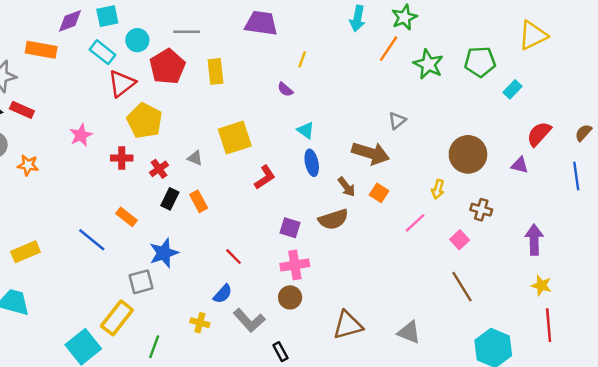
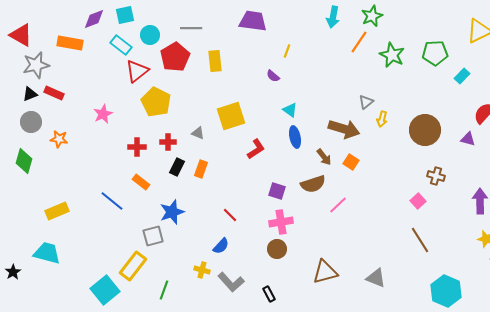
red cross: (122, 158) -> (137, 147), moved
red cross: (159, 169) -> (168, 142), turned 35
yellow arrow: (438, 189) -> (382, 119), moved
orange rectangle: (199, 201) -> (201, 169), turned 48
pink line: (415, 223) -> (338, 205), moved
gray L-shape: (249, 320) -> (231, 282), moved

